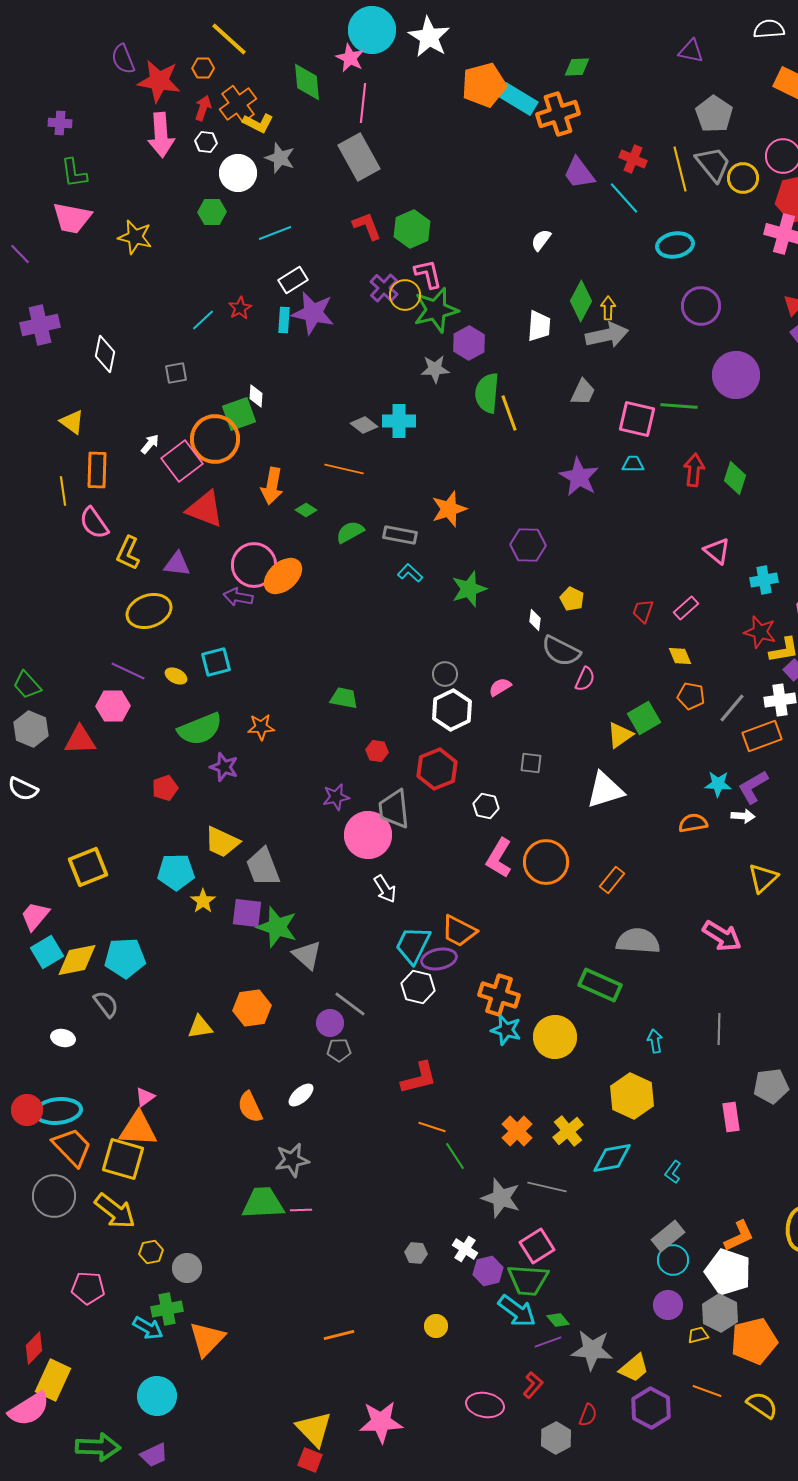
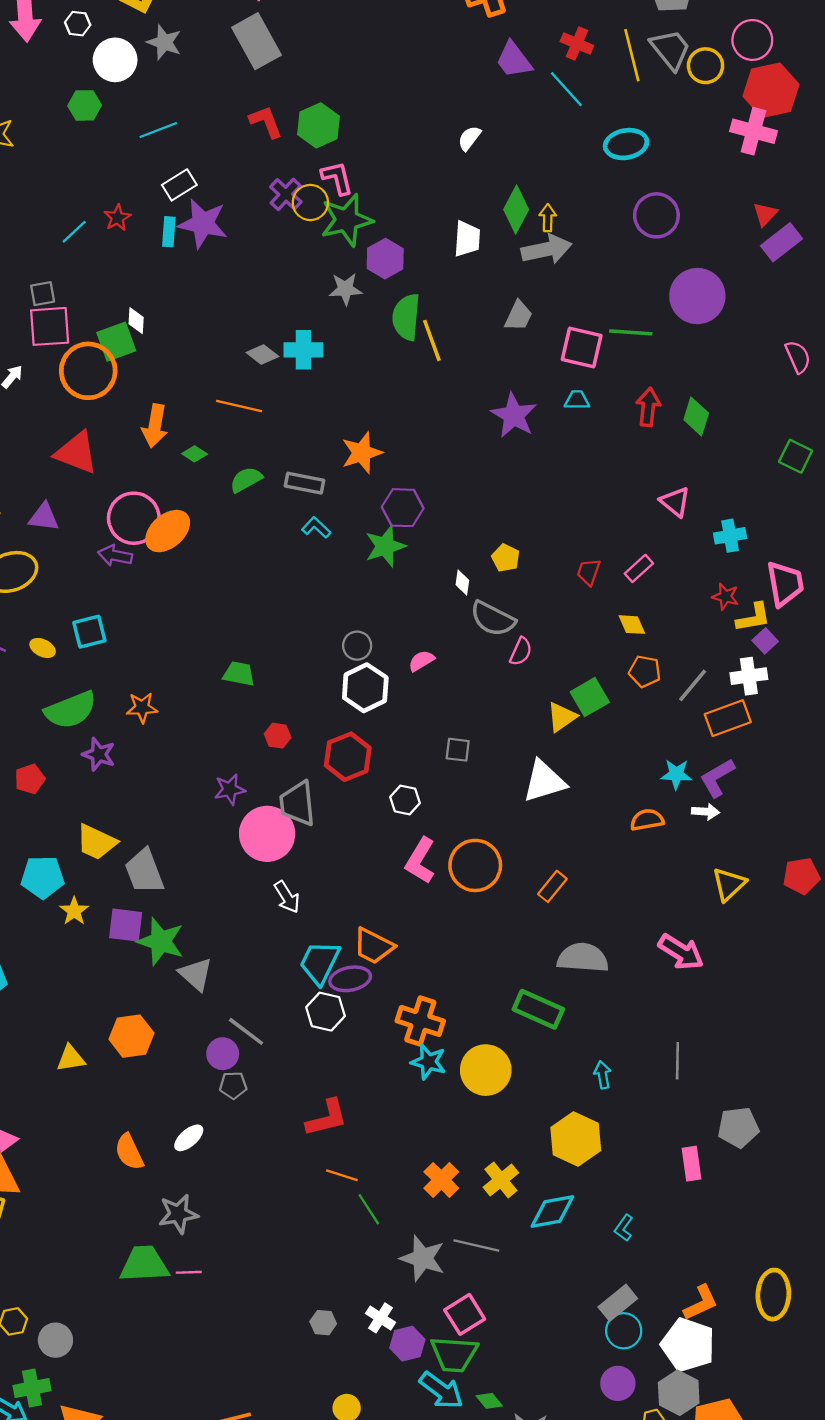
pink square: (182, 461) -> (50, 326), moved, turned 33
purple hexagon: (528, 545) -> (403, 508), moved
red star: (760, 632) -> (725, 597), size x0.7

